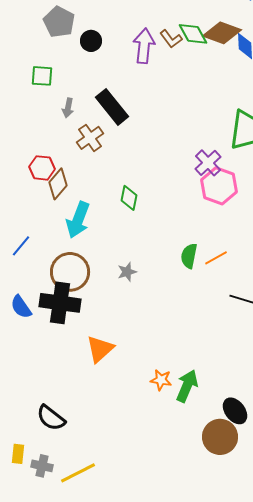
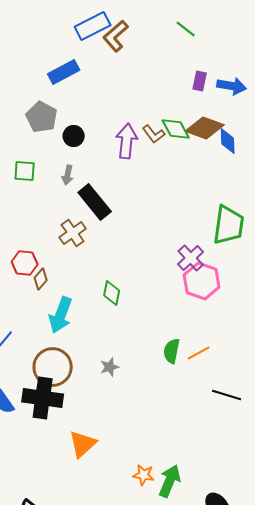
gray arrow: (68, 108) -> (68, 175), moved
brown diamond: (58, 184) -> (41, 279), size x0.7

